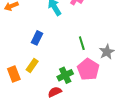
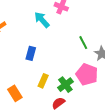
green line: (82, 43) -> (83, 43), moved
yellow rectangle: (32, 66) -> (43, 81), moved

